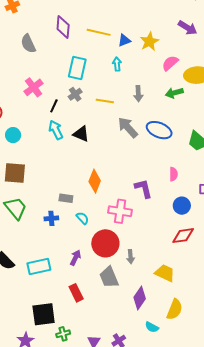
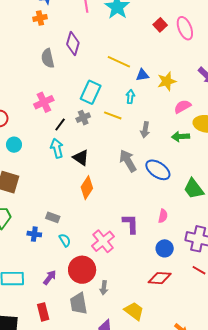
purple diamond: (63, 27) -> (73, 44), moved
yellow line: (105, 101) -> (113, 115), moved
orange diamond: (95, 181) -> (87, 188), moved
pink cross: (120, 211) -> (103, 241), turned 30

